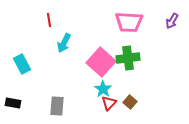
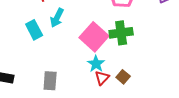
cyan rectangle: (22, 64) -> (34, 30), moved

